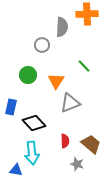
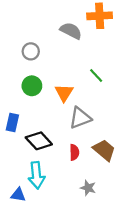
gray semicircle: (62, 27) -> (71, 31), turned -66
gray circle: (42, 45) -> (31, 51), moved
red semicircle: (65, 141) -> (74, 152), moved
brown trapezoid: (91, 144) -> (104, 150), moved

